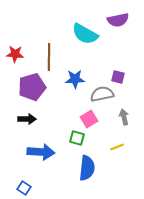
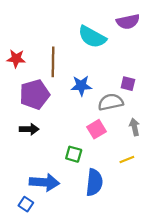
green square: (77, 138) -> (74, 154), moved
blue arrow: (41, 152) -> (44, 182), moved

